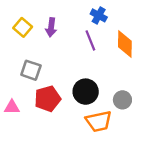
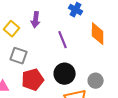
yellow square: (23, 27) -> (12, 29), moved
purple line: (90, 40) -> (63, 40), moved

